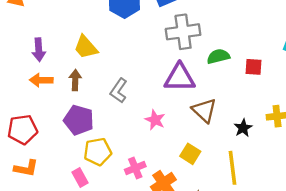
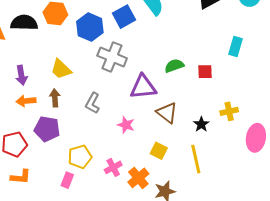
gray cross: (183, 32) -> (112, 57), moved, turned 36
purple pentagon: (79, 120) -> (47, 129), moved
pink rectangle: (80, 177) -> (67, 180), turned 56

